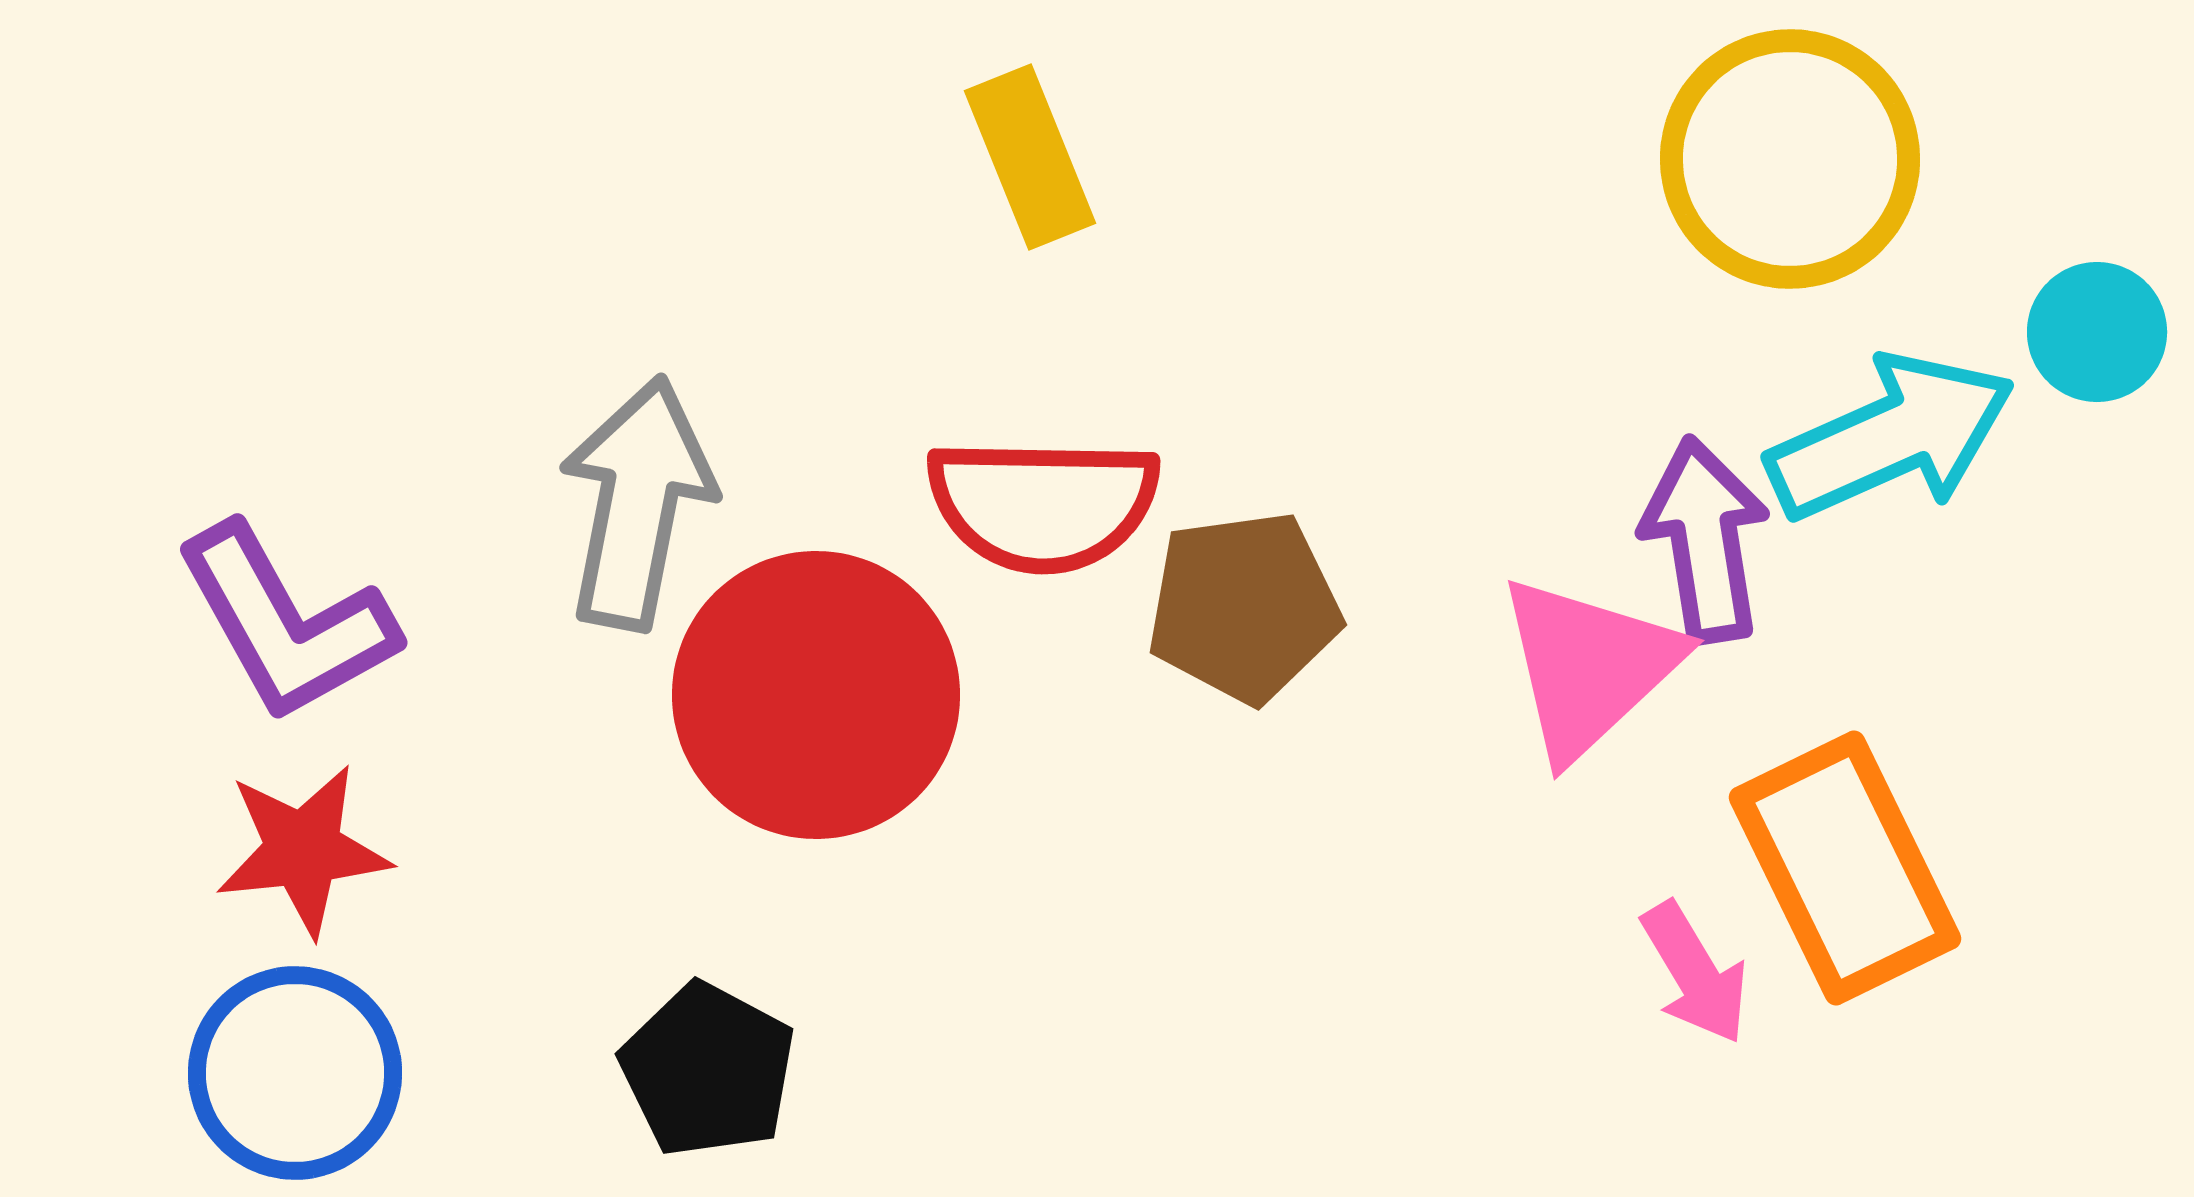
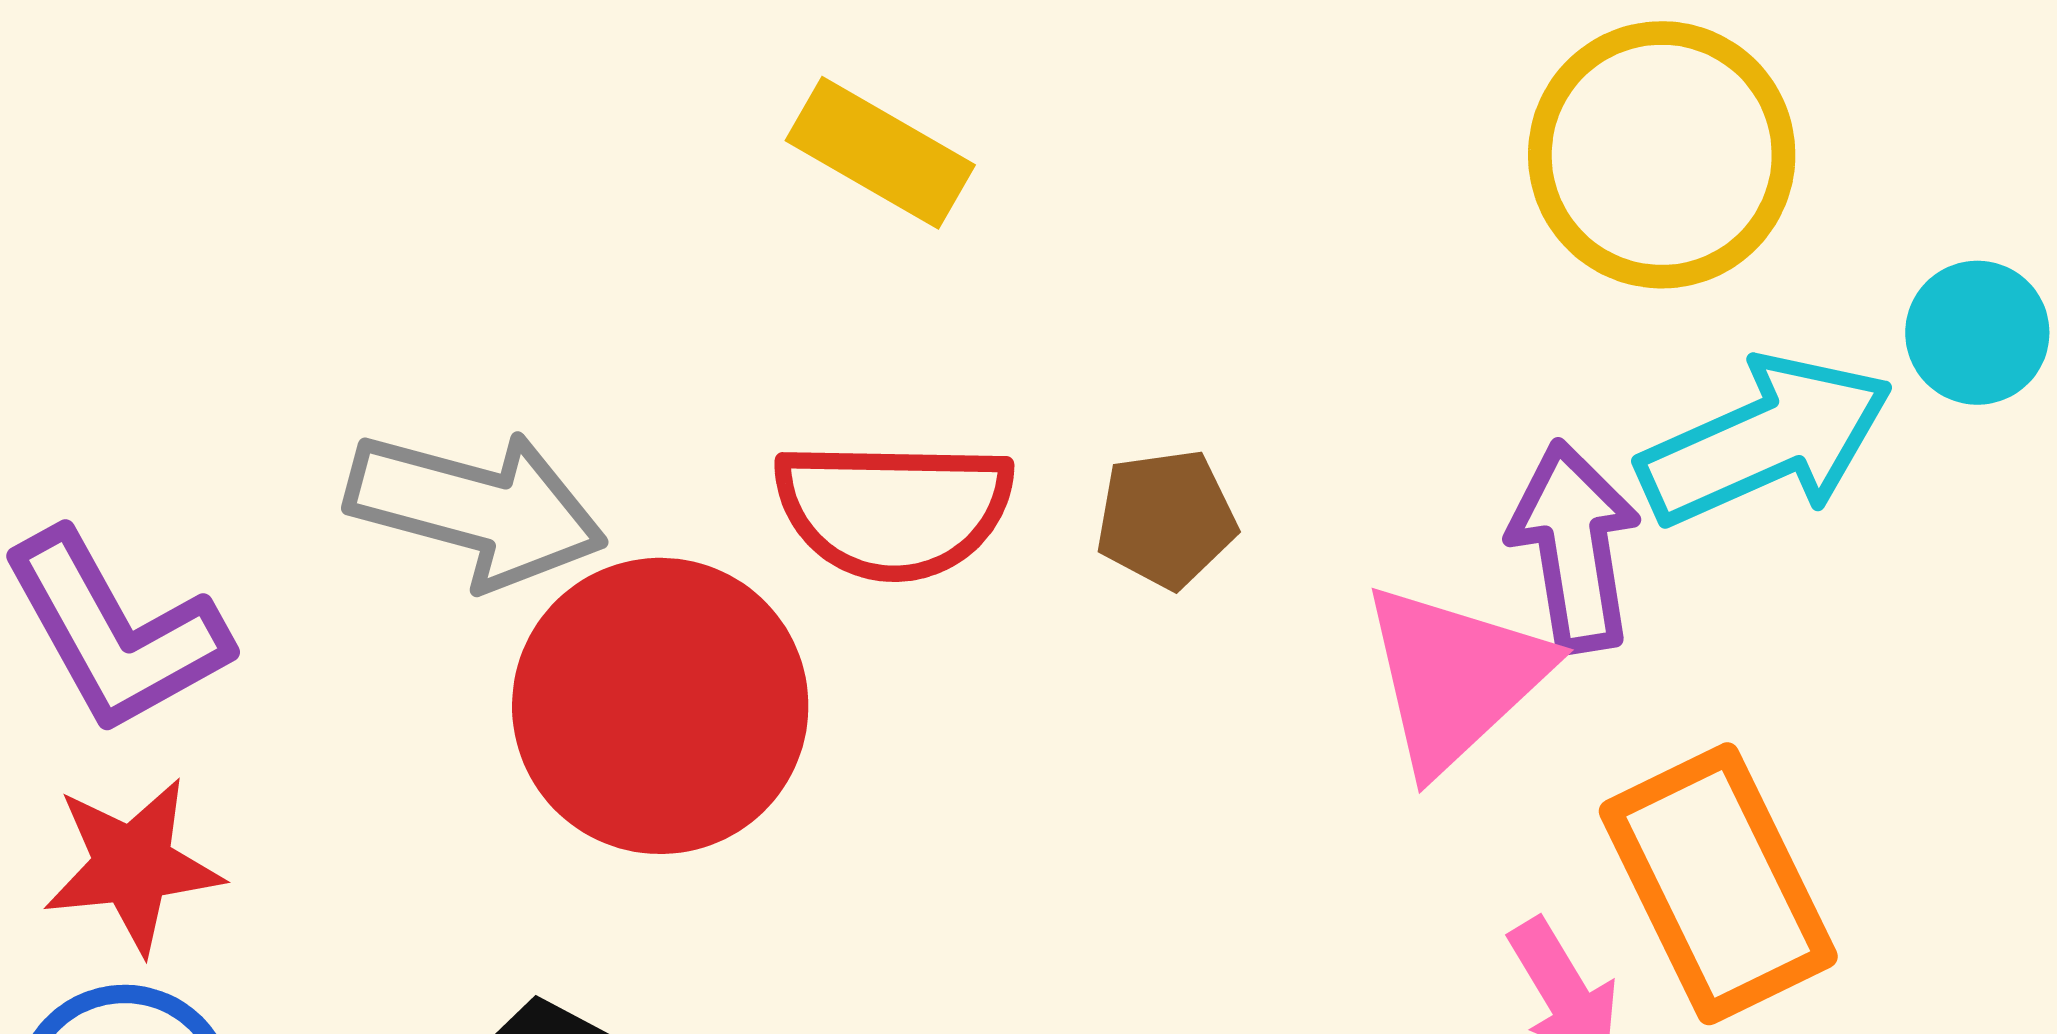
yellow rectangle: (1030, 157) -> (880, 153), turned -38
gray arrow: (637, 503) -> (476, 509), turned 94
brown pentagon: (1244, 607) -> (1166, 519), moved, size x0.7

